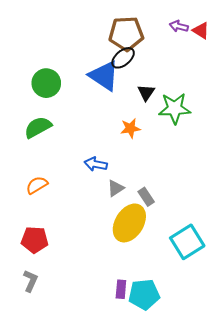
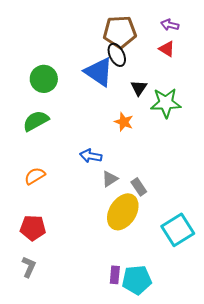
red triangle: (201, 31) -> (167, 49), moved
black ellipse: (123, 58) -> (117, 55), turned -75
orange star: (130, 128) -> (124, 122), turned 30

